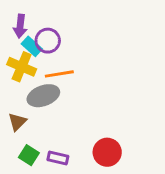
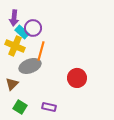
orange line: (59, 74) -> (41, 51), turned -66
red circle: (107, 152) -> (77, 78), moved
purple rectangle: (58, 158) -> (49, 107), moved

